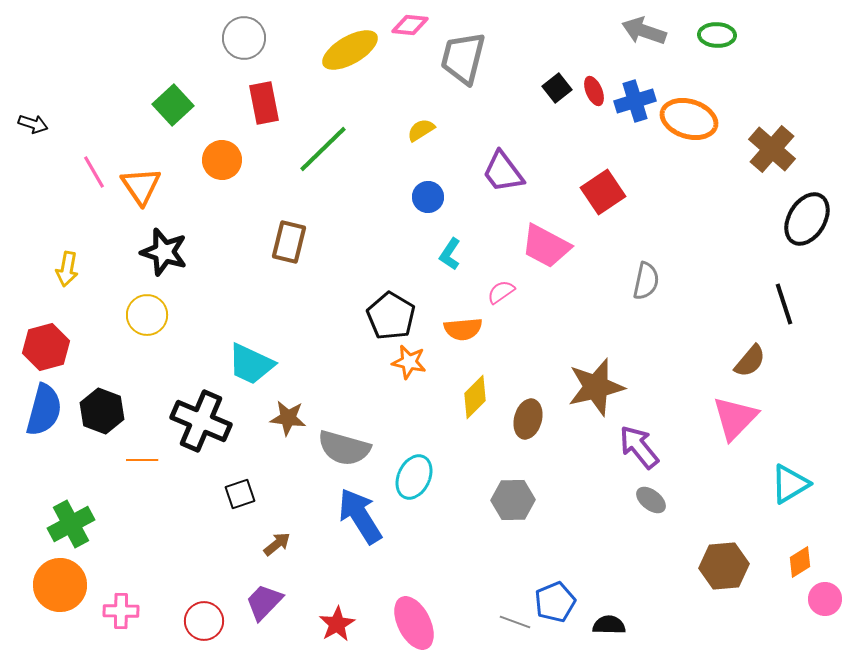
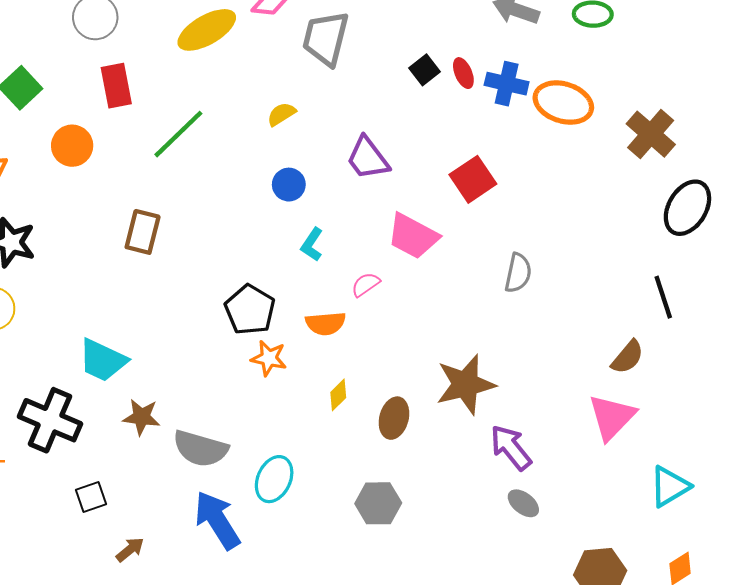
blue cross: (635, 101) -> (507, 84), turned 30
yellow diamond: (475, 397) -> (338, 395), size x0.7

